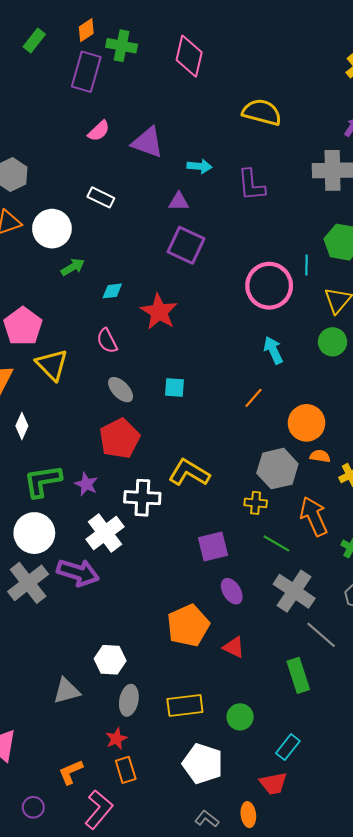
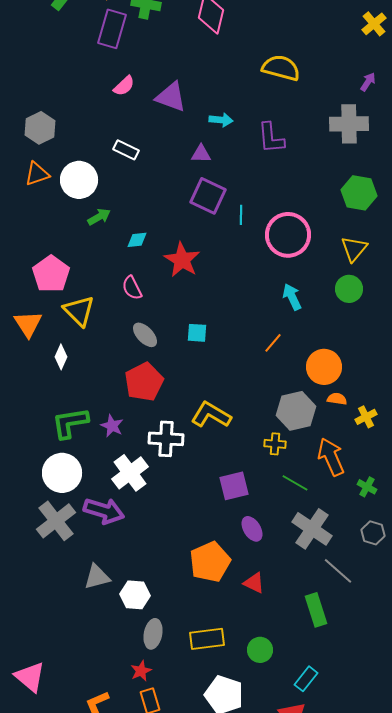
cyan line: (307, 265) -> (241, 215), moved
white diamond: (22, 426) -> (61, 357), moved
gray triangle: (67, 691) -> (97, 577), moved

